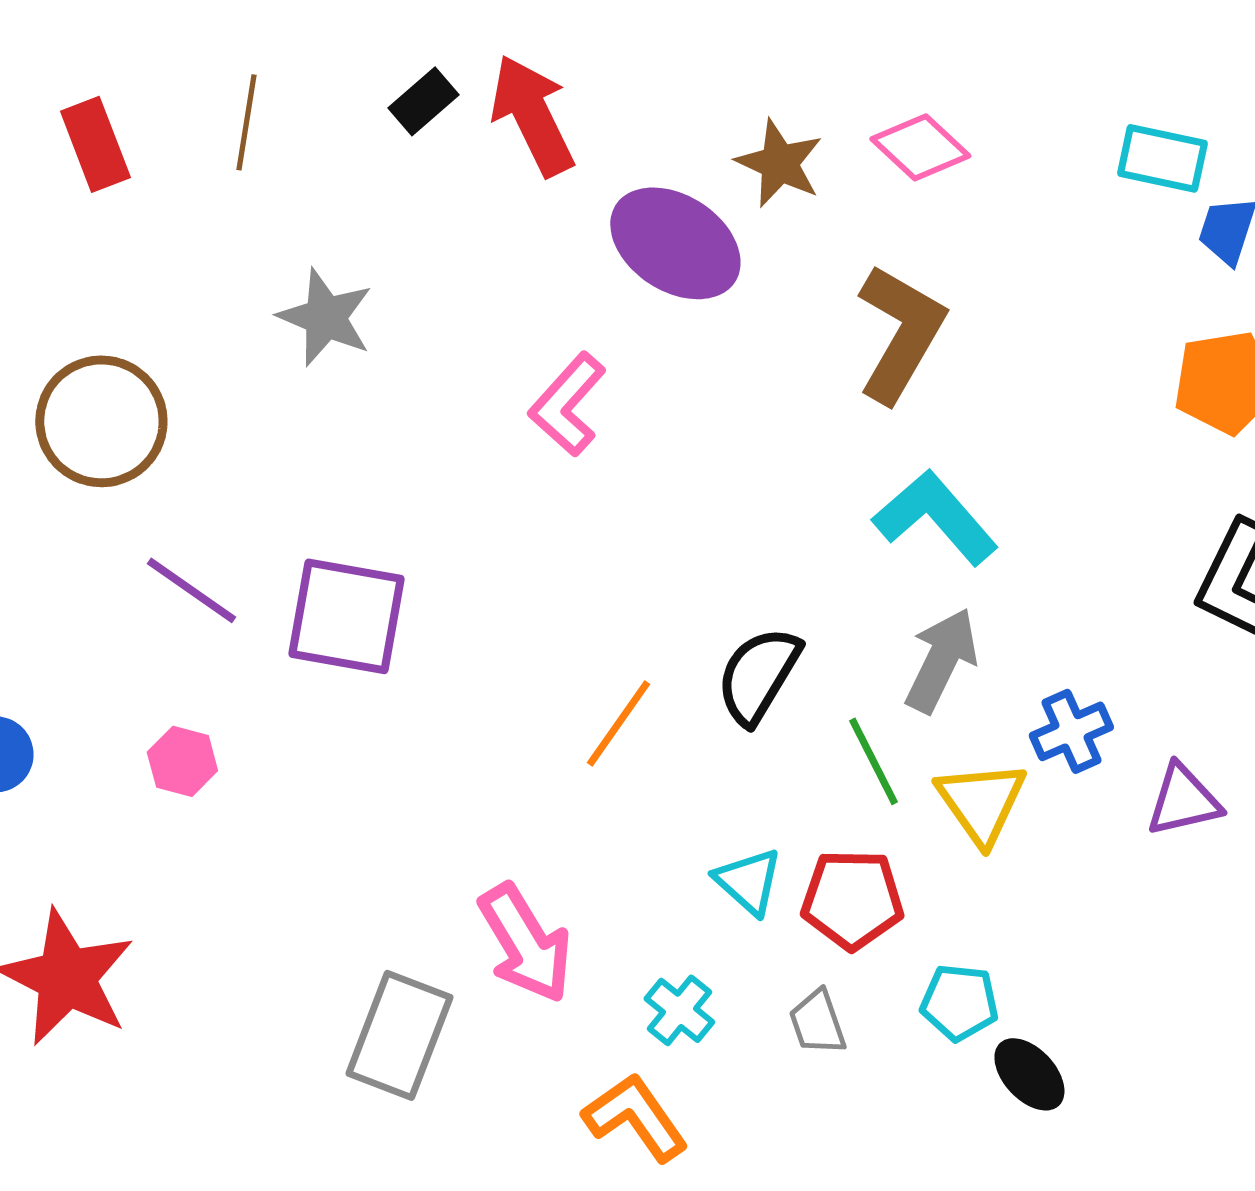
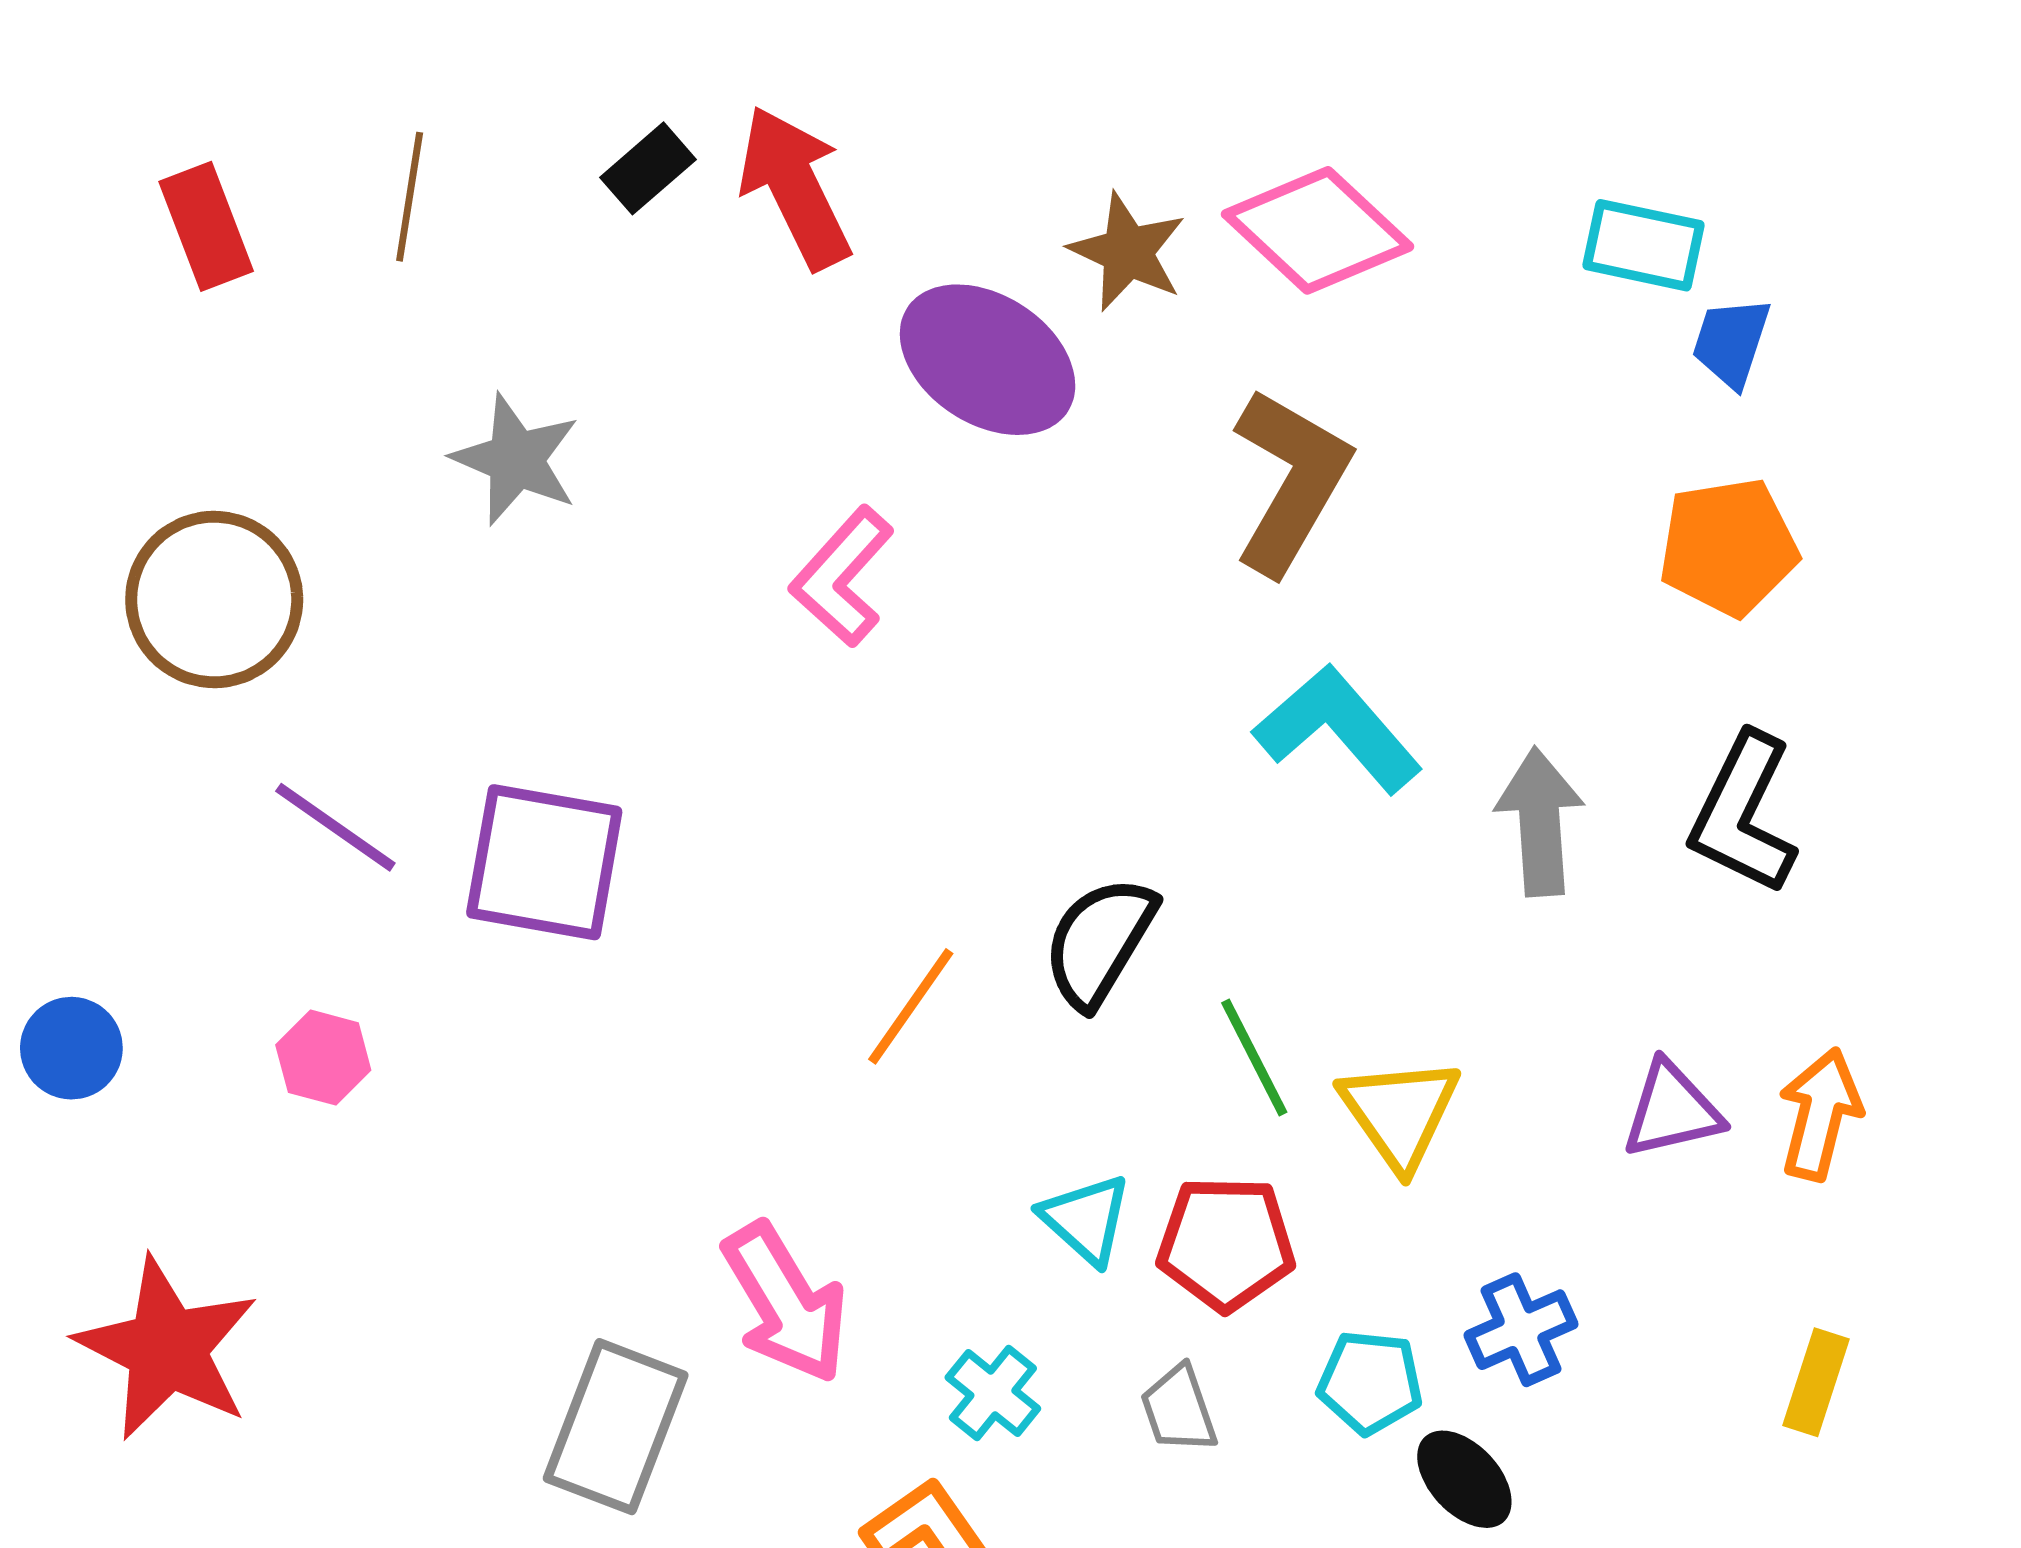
pink diamond: (920, 147) -> (1318, 230), size x1.4
gray arrow: (941, 660) -> (1540, 822), moved, turned -30
blue cross: (1071, 731) -> (1521, 1330), moved

